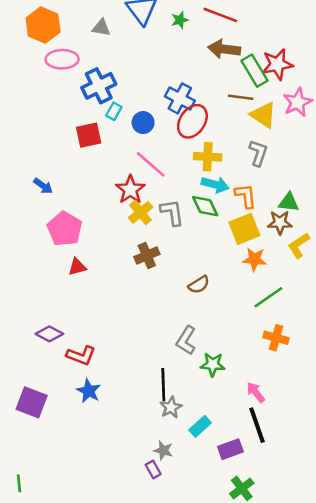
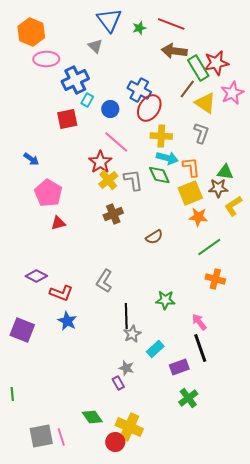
gray triangle: (101, 28) -> (95, 46), moved, turned 35
brown line: (241, 97) -> (187, 89), turned -60
gray L-shape: (186, 340) -> (104, 281), moved

